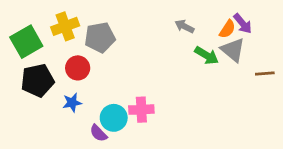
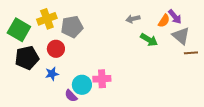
gray arrow: (184, 26) -> (133, 19), turned -40
green square: (26, 42) -> (19, 30), turned -30
gray triangle: (233, 50) -> (181, 36), moved

